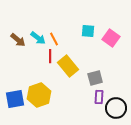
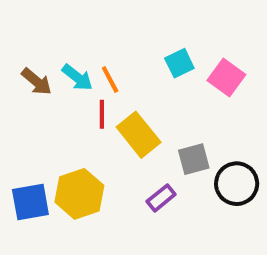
cyan square: (88, 31) -> (179, 63), turned -32
purple rectangle: (99, 97) -> (161, 198), moved, turned 48
black circle: (116, 108) -> (237, 184), moved

